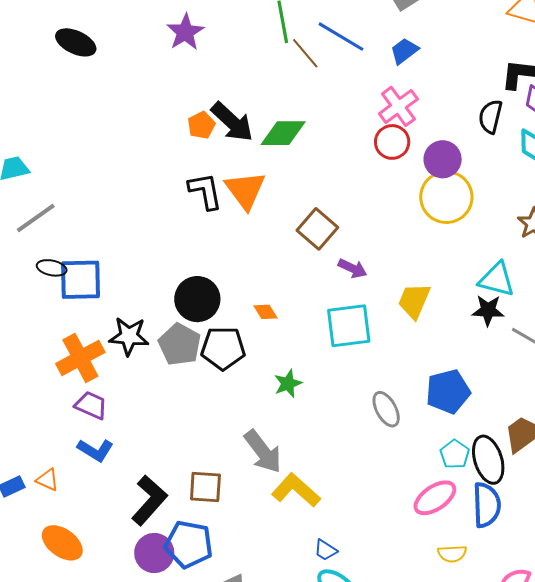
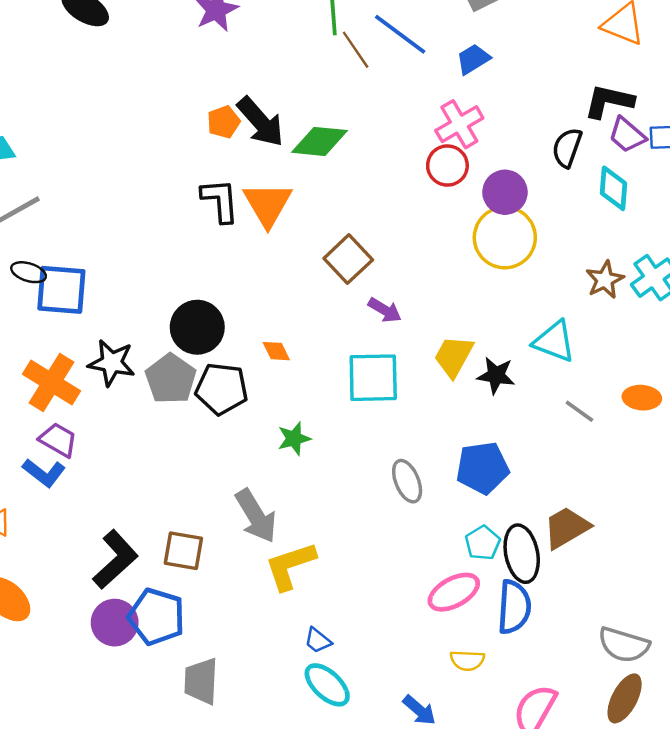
black star: (488, 310) -> (496, 375), moved
orange cross: (80, 358) -> (51, 382), turned -36
blue L-shape: (95, 450) -> (44, 473), moved
yellow L-shape: (296, 490) -> (290, 566), turned -66

